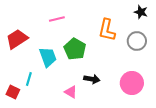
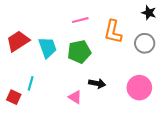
pink line: (57, 19) -> (80, 20), moved
green pentagon: (75, 49) -> (79, 52), turned 30
cyan trapezoid: (48, 57) -> (48, 47), moved

